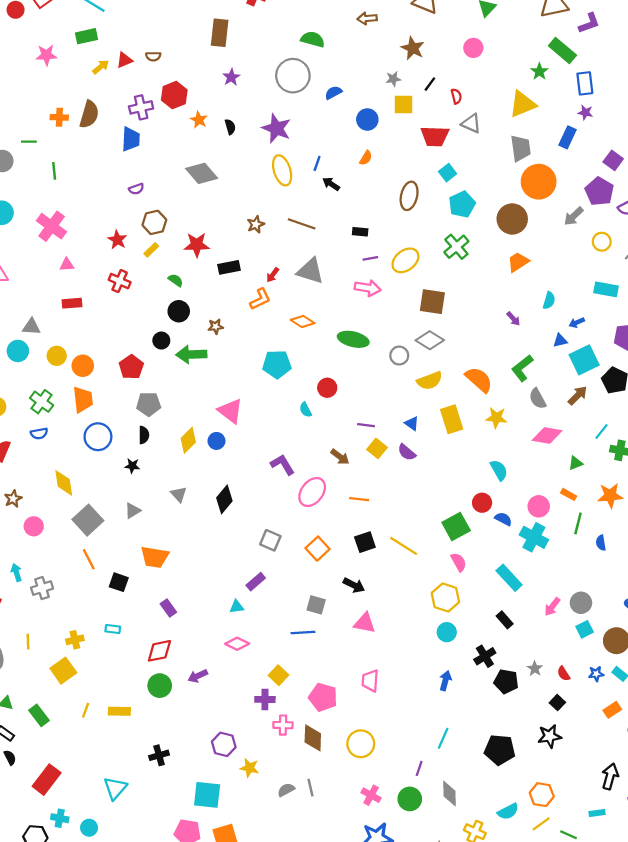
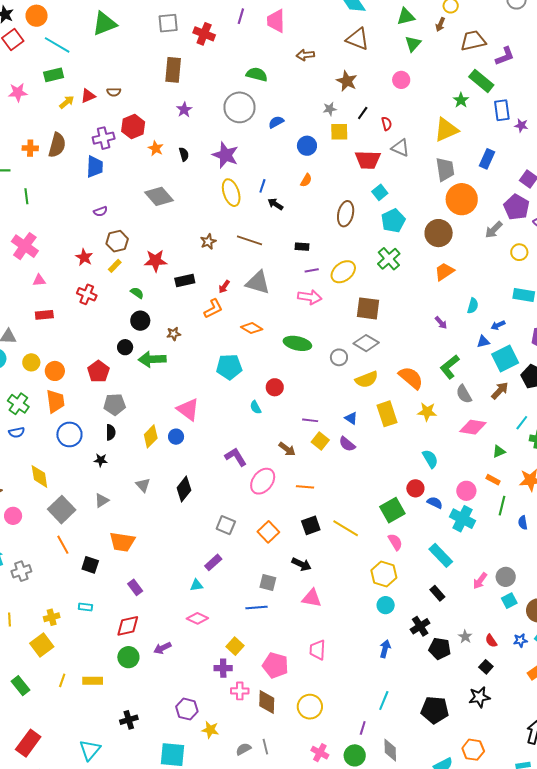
purple star: (585, 112) -> (521, 125), moved

